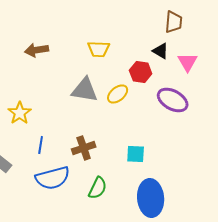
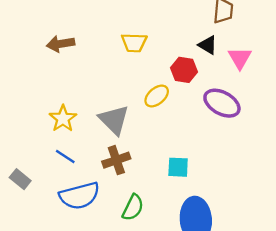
gray triangle: (85, 90) -> (114, 120), moved, turned 36
yellow star: (20, 113) -> (63, 119), moved
blue line: (41, 145) -> (65, 157), turned -66

